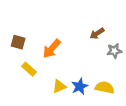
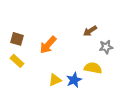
yellow rectangle: (29, 69) -> (17, 61), moved
yellow semicircle: (105, 87) -> (93, 68), moved

